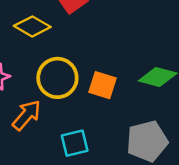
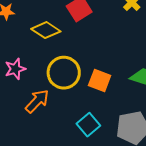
cyan square: (75, 143) -> (88, 125), moved, turned -30

